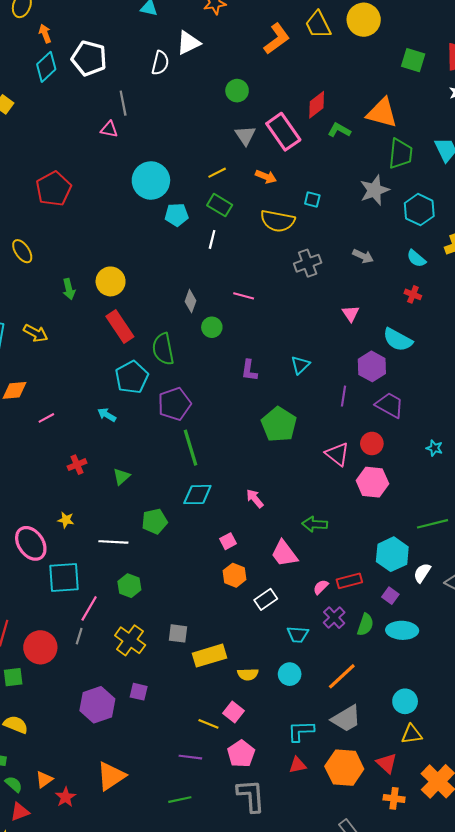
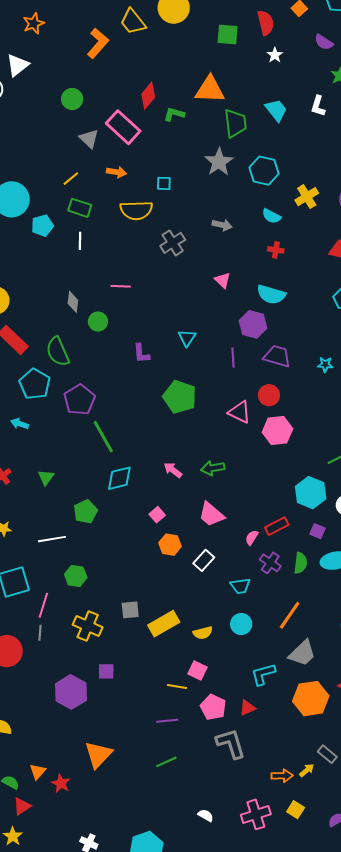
cyan star: (434, 448) -> (325, 365), moved
green arrow: (315, 524) -> (213, 468), moved
red triangle: (298, 765) -> (247, 708), moved

